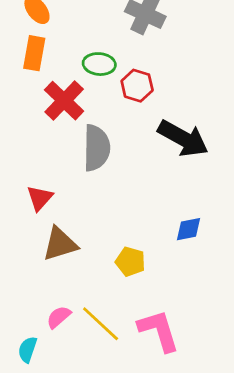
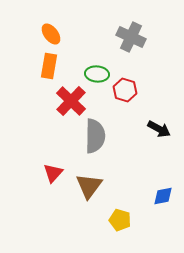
black arrow: (183, 138) -> (159, 129), size x0.6
brown triangle: (60, 244) -> (89, 186), moved, turned -36

